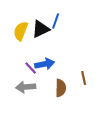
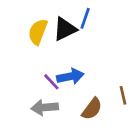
brown semicircle: (61, 88) -> (92, 109), turned 36

